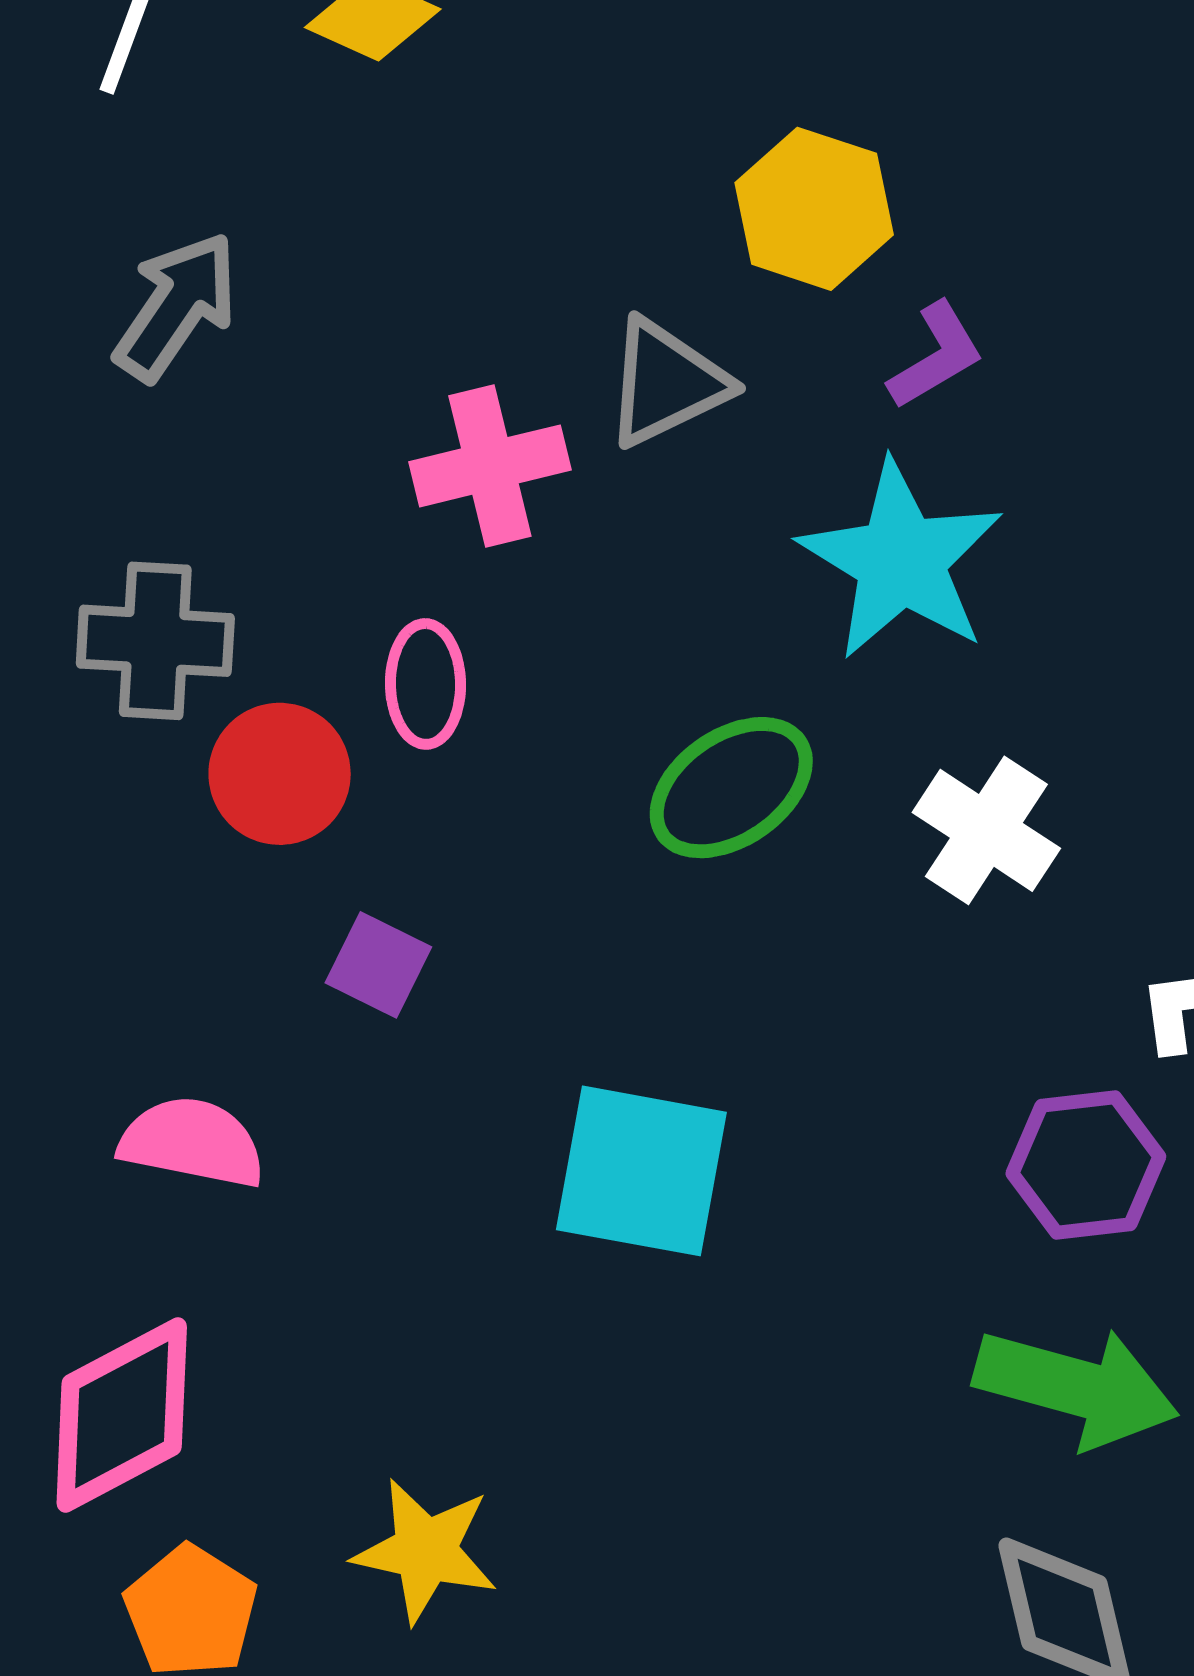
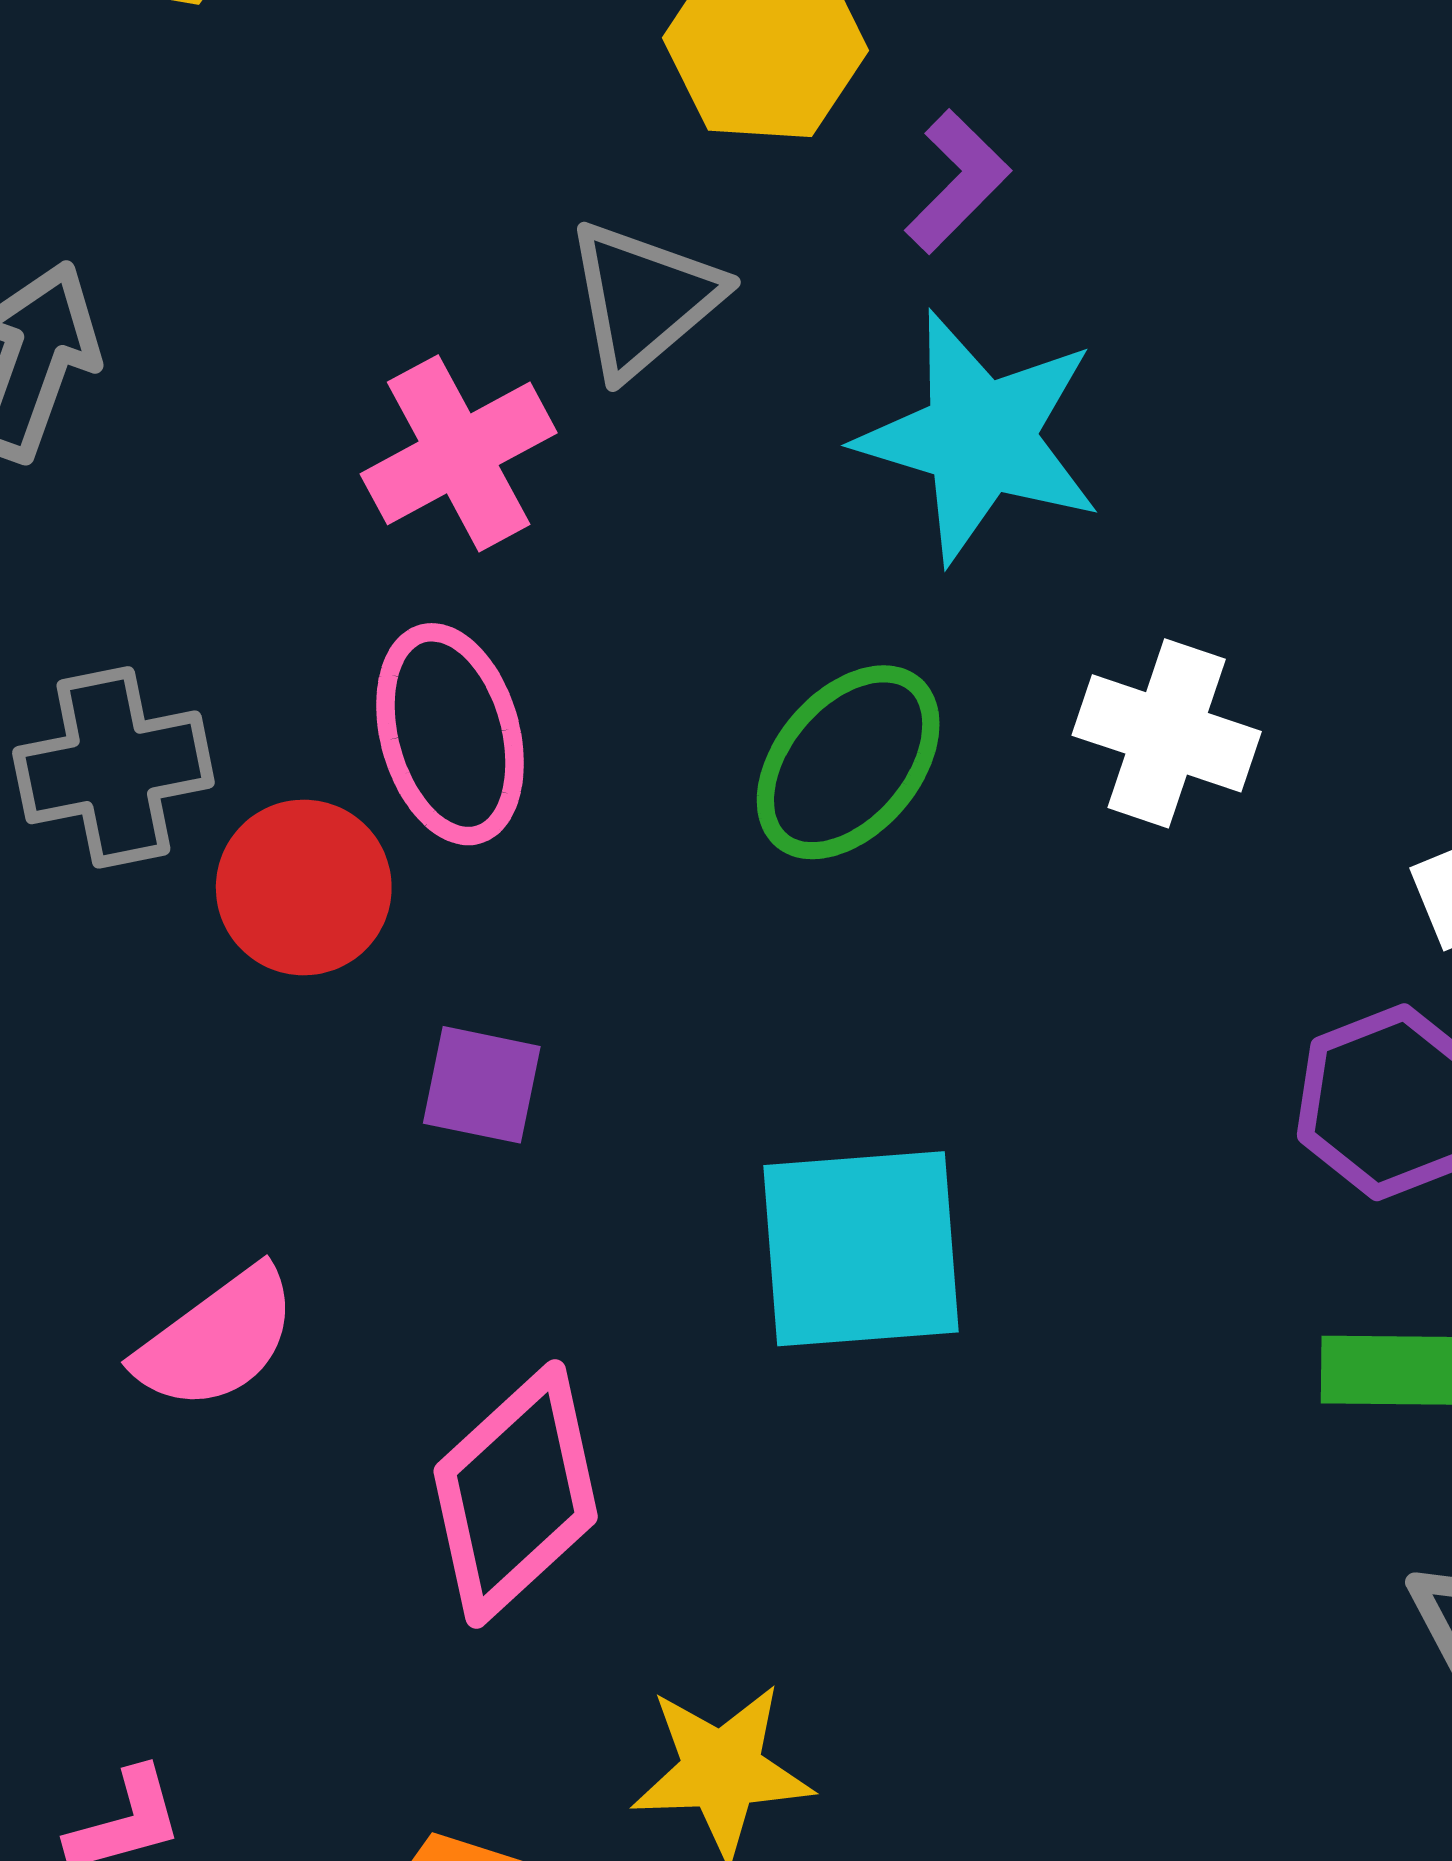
pink ellipse: (425, 684) -> (450, 734), size x1.4
pink semicircle: (192, 1142) -> (217, 1339), moved, turned 147
pink diamond: (122, 1415) -> (516, 1494), moved

